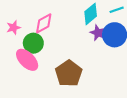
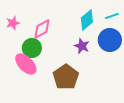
pink star: (14, 28) -> (13, 23), moved
purple star: (98, 33) -> (82, 46), moved

